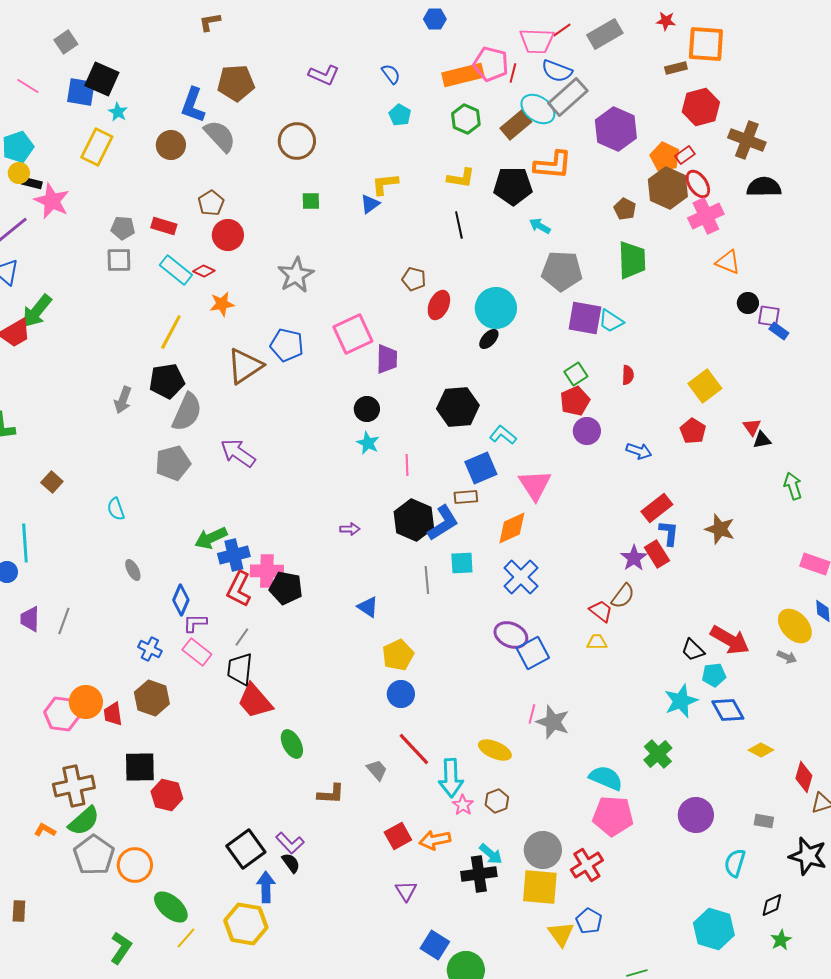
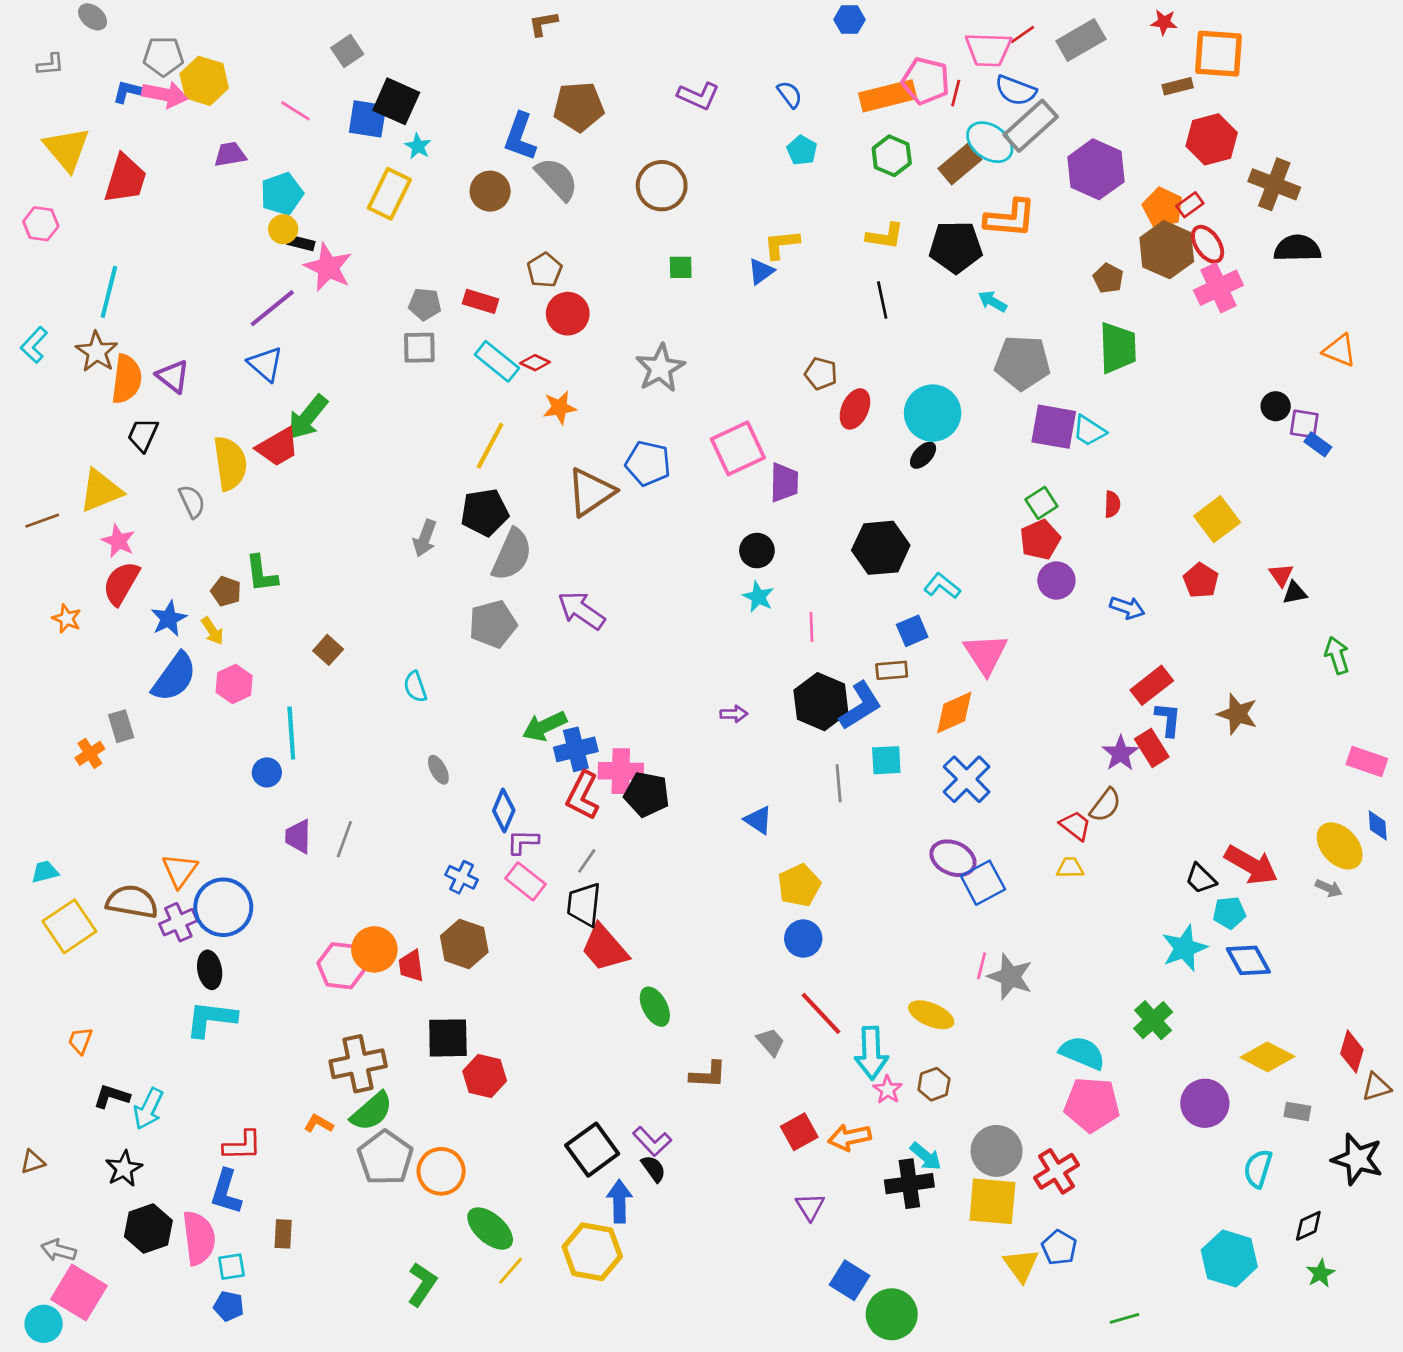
orange triangle: (728, 262) -> (1340, 350), moved
blue square: (481, 468) -> (912, 631), size x0.7
yellow diamond: (761, 750) -> (1267, 1057), moved, size x1.5

